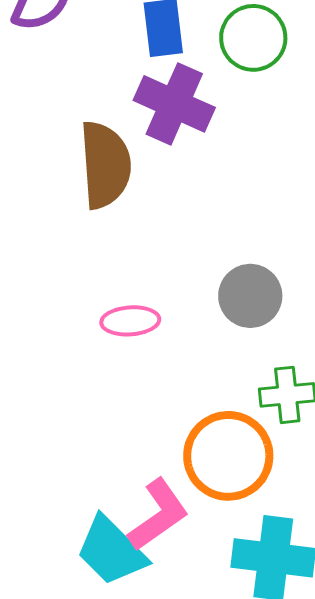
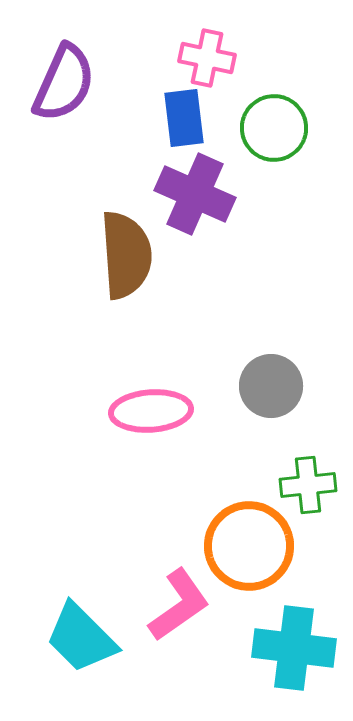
pink ellipse: (130, 321) -> (151, 411), size x1.4
cyan trapezoid: (111, 551) -> (81, 638), moved

